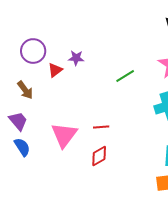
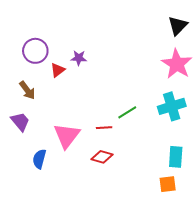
green line: (125, 76) -> (127, 112), moved
blue semicircle: (22, 147) -> (39, 159), moved, turned -132
red diamond: (99, 156) -> (102, 157), turned 45

